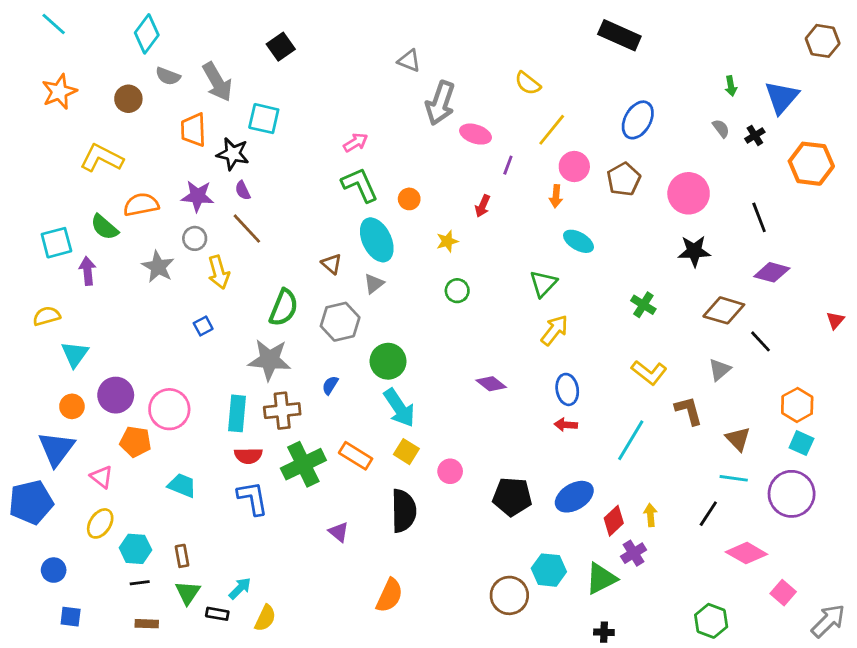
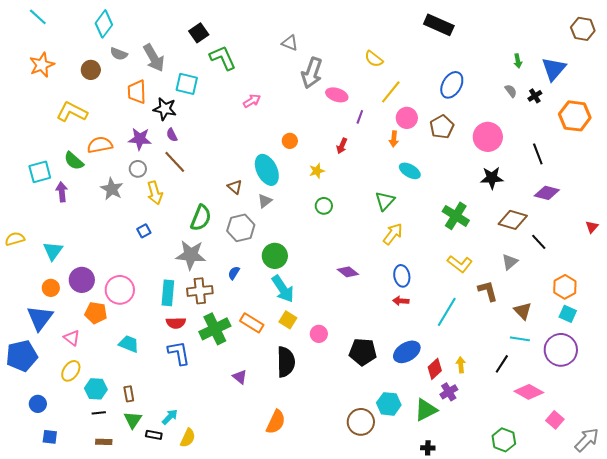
green L-shape: (360, 185) -> (223, 58), moved
green cross: (643, 305) -> (456, 216), size x1.5
yellow semicircle: (47, 316) -> (15, 239), moved

